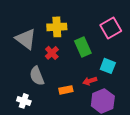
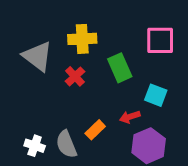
pink square: (111, 28) -> (160, 40), turned 30
gray semicircle: (37, 76) -> (66, 144), moved
orange rectangle: (66, 90) -> (95, 130), turned -32

